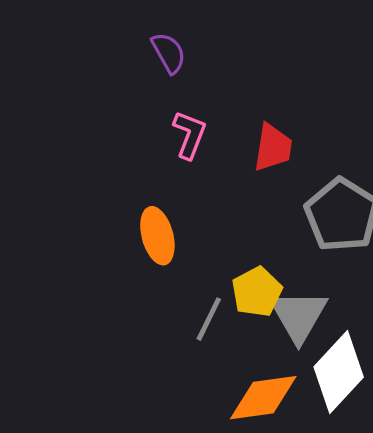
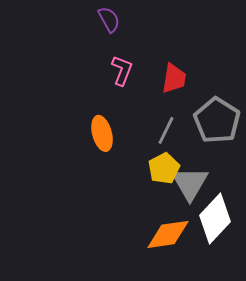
gray line: (209, 319) -> (166, 130), moved

